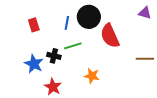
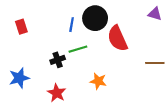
red rectangle: (34, 25) -> (21, 27), moved
black cross: (54, 56) -> (58, 60), turned -32
blue star: (34, 64) -> (19, 78), moved, turned 30

